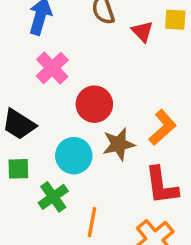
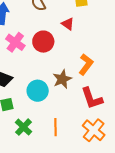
red triangle: (142, 31) -> (68, 24), moved
red circle: (94, 104) -> (43, 42), moved
green cross: (53, 197) -> (24, 127), moved

